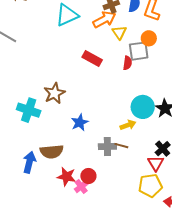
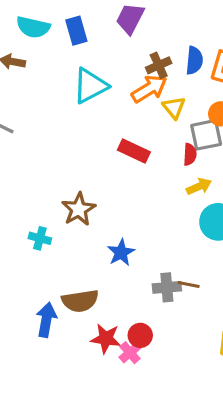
cyan cross: (29, 110) -> (40, 238), size x0.6
yellow arrow: (128, 125) -> (199, 186), moved

